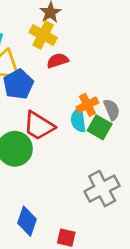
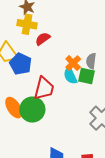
gray semicircle: (112, 110) -> (91, 61), turned -133
red trapezoid: (39, 126) -> (44, 88), turned -90

